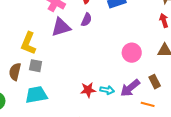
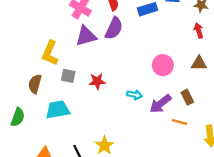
purple semicircle: (86, 20) -> (114, 28), size x1.5
gray square: (36, 66) -> (68, 76), moved
red star: (88, 90) -> (97, 81), moved
cyan arrow: (107, 90) -> (134, 95), moved

